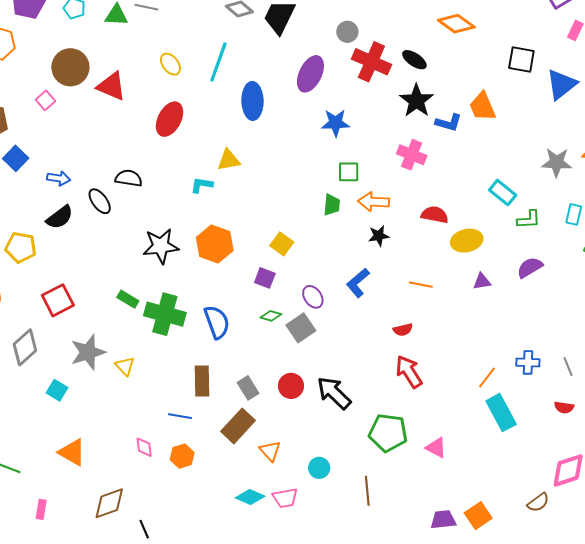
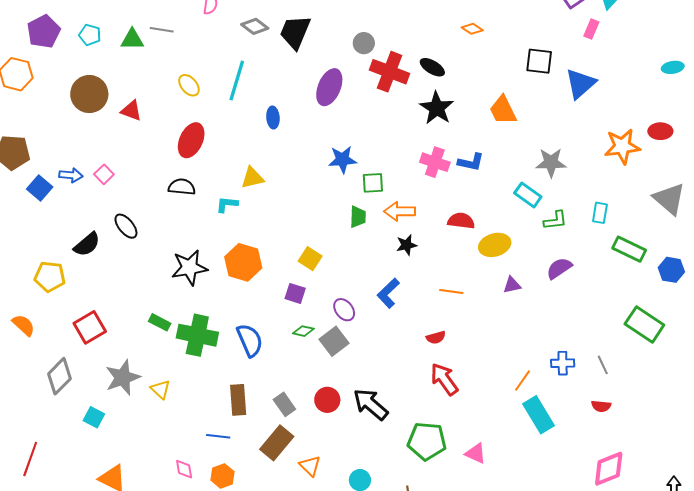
orange diamond: (456, 24) -> (472, 29), size x0.6
red triangle: (111, 86) -> (131, 111), size x0.7
pink square: (45, 100) -> (104, 174), moved
blue ellipse: (252, 101) -> (273, 117), size x0.6
blue star: (336, 123) -> (342, 160), moved
blue L-shape: (449, 123) -> (471, 162), moved
gray star: (557, 162) -> (551, 163), moved
blue arrow: (59, 178) -> (71, 175), moved
black semicircle: (129, 178) -> (182, 187), moved

